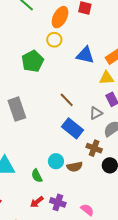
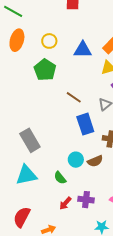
orange ellipse: (60, 17) -> (17, 40), moved
green pentagon: (33, 61) -> (45, 70), moved
gray rectangle: (17, 109) -> (30, 140), moved
blue rectangle: (73, 128) -> (85, 124), turned 45

